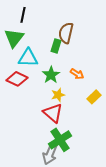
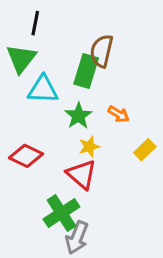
green rectangle: (56, 46) -> (86, 71), size x1.5
red diamond: (17, 79) -> (26, 156), moved
green cross: (60, 140) -> (61, 213), moved

